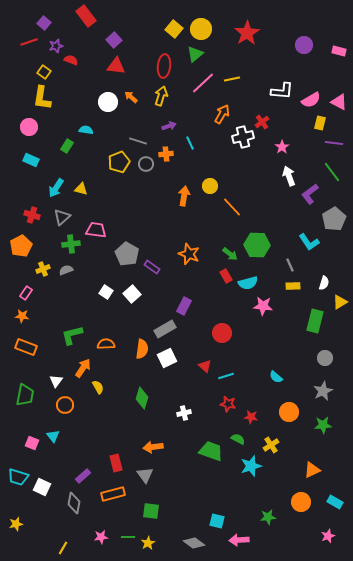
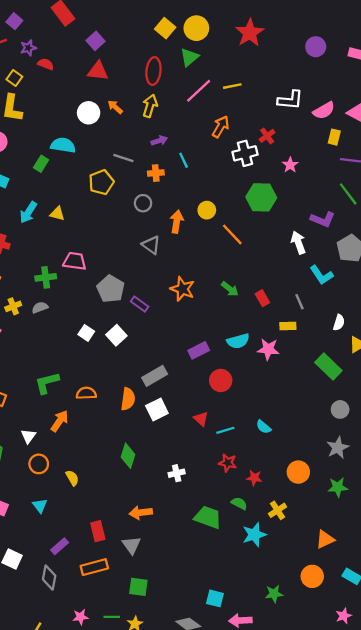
cyan semicircle: (86, 130) -> (63, 145), size x1.5
gray circle: (146, 164) -> (143, 203), moved
white arrow: (289, 176) -> (298, 243), moved
purple L-shape: (310, 194) -> (323, 219), turned -120
gray triangle: (62, 217) -> (151, 245), moved, turned -42
green hexagon: (257, 245) -> (261, 197), moved
red rectangle: (226, 276) -> (262, 298), moved
cyan semicircle: (248, 283) -> (238, 341), moved
yellow rectangle: (293, 286) -> (288, 326), moved
purple rectangle: (184, 306) -> (199, 350), moved, turned 36
green rectangle: (315, 321) -> (328, 367), turned -60
cyan semicircle: (276, 377) -> (264, 427), moved
yellow semicircle: (98, 387) -> (72, 478), moved
cyan triangle: (53, 436) -> (40, 506), moved

